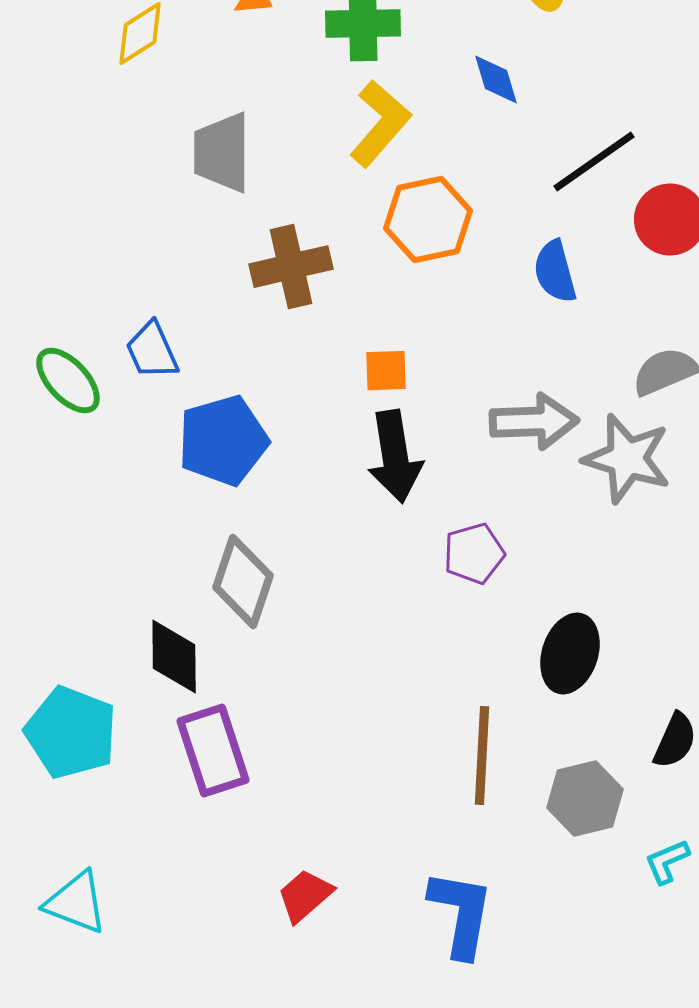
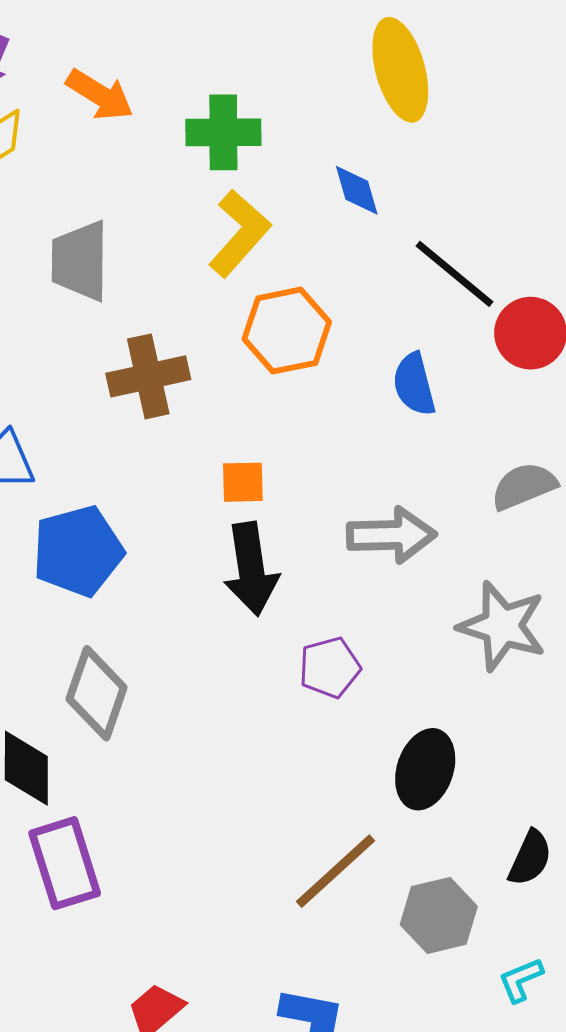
black line: (594, 162) -> (455, 274), turned 74
gray star: (627, 459) -> (502, 626), moved
brown line: (482, 756) -> (335, 871), turned 44

